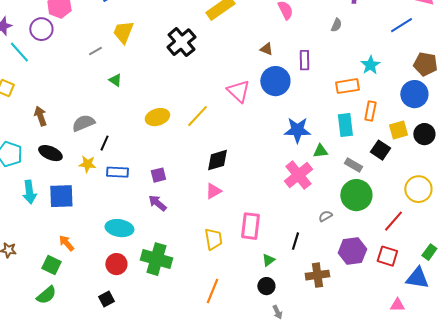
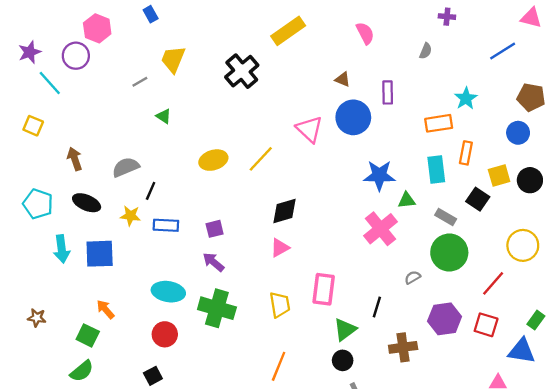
blue circle: (414, 94) -> (518, 133), size x0.7
green cross: (156, 259) -> (217, 308), moved
green triangle: (268, 260) -> (345, 330), size x1.5

